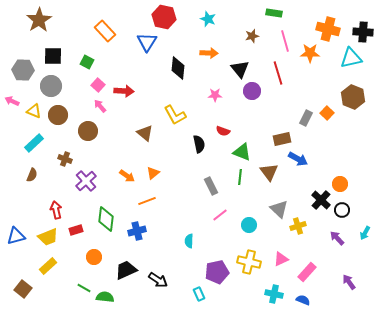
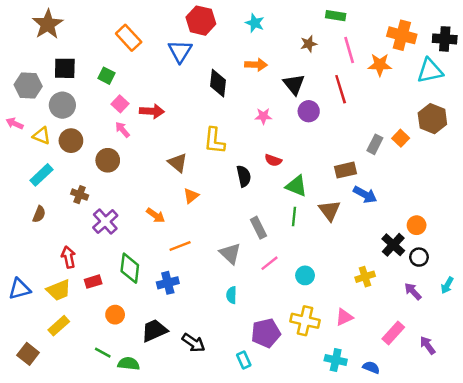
yellow L-shape: (175, 115) -> (214, 141), turned 35
orange triangle: (153, 173) -> (191, 196), moved
gray triangle: (279, 209) -> (230, 253), moved
pink rectangle: (307, 272) -> (393, 333), moved

